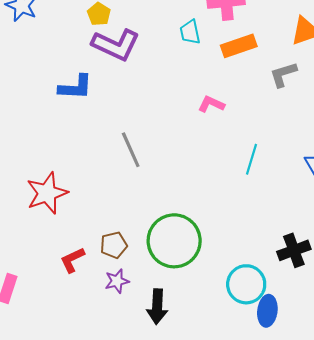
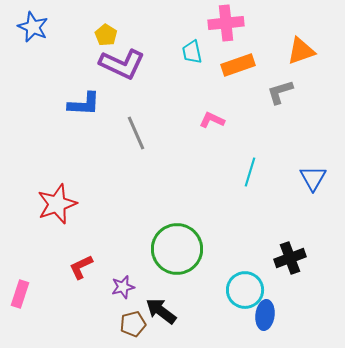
gray line: (131, 150) -> (136, 133), moved
brown pentagon: (114, 245) -> (133, 324), moved
black arrow: (157, 307) -> (161, 311), turned 124

